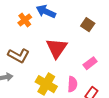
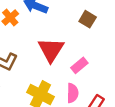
pink rectangle: (90, 63) -> (79, 65), moved

